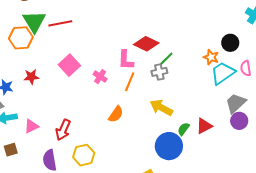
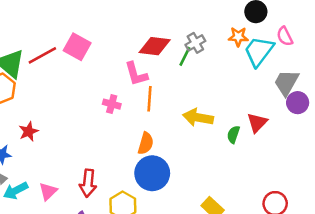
pink square: (69, 65) -> (77, 47), moved
gray cross: (159, 72) -> (195, 43), moved
blue circle: (169, 146) -> (152, 173), moved

